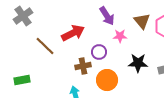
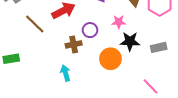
pink star: (120, 36) -> (119, 22), moved
orange circle: (107, 80) -> (110, 59), moved

